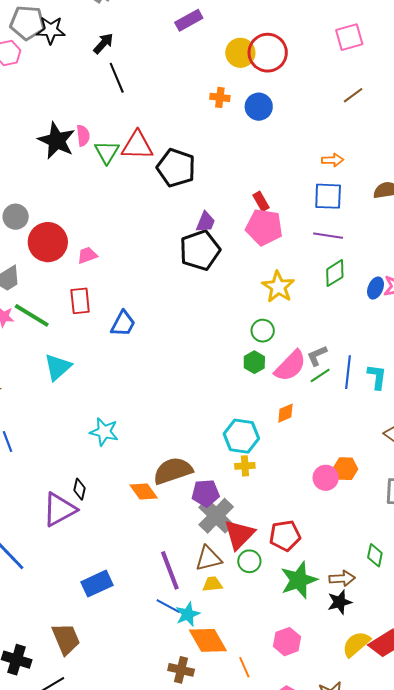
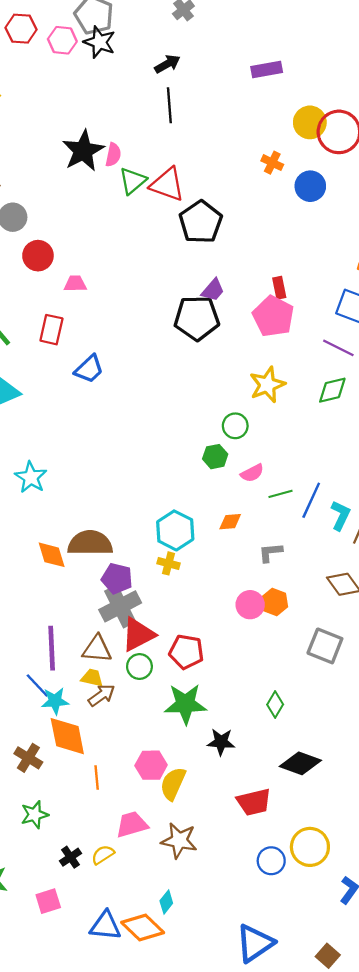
black star: (51, 30) -> (99, 42), moved
red circle: (48, 242) -> (38, 256), size x0.7
gray L-shape: (317, 356) -> (270, 552), moved
pink semicircle: (290, 366) -> (252, 473), size x0.6
brown arrow: (342, 578) -> (102, 695), moved, turned -50
yellow semicircle: (356, 644) -> (173, 784), moved, turned -44

